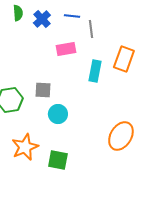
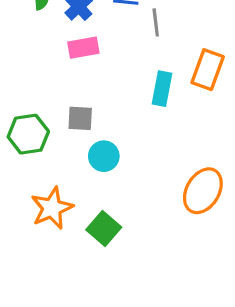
pink rectangle: (66, 49) -> (83, 48), moved
green square: (58, 160) -> (104, 228), turned 30

